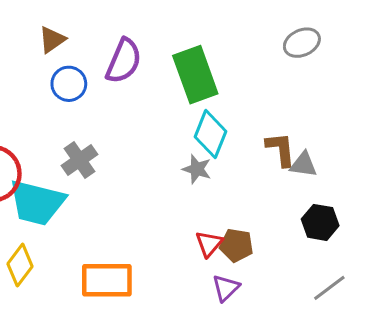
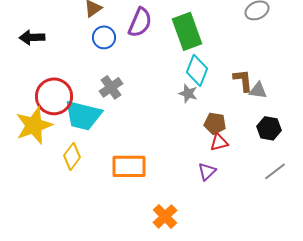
red triangle: (209, 244) -> (219, 142), moved, turned 36
brown pentagon: (236, 245) -> (215, 123), moved

